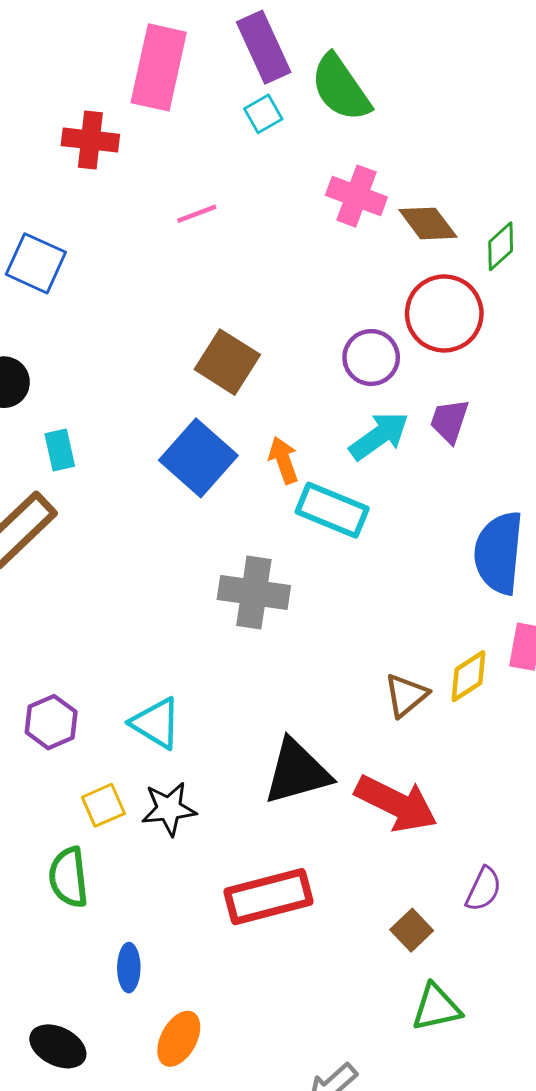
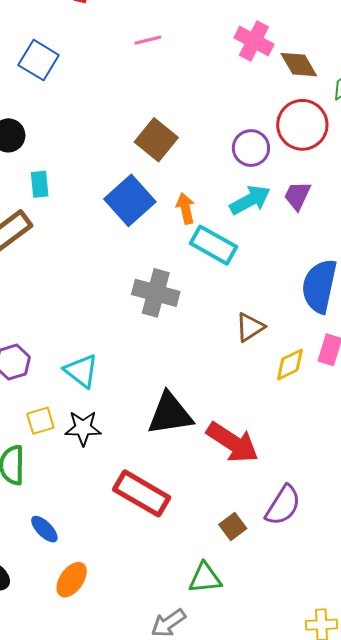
brown triangle: (406, 695) -> (250, 327), moved
purple semicircle: (483, 889) -> (283, 505), size x1.4
red rectangle: (268, 897) -> (142, 493), turned 38
blue ellipse: (129, 968) -> (44, 529), turned -52
green triangle: (436, 1007) -> (205, 578), moved

